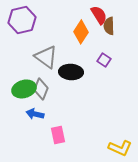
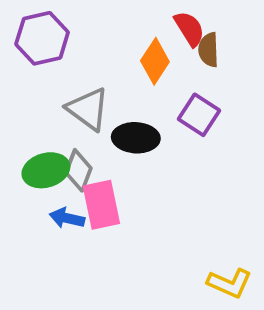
purple square: (104, 60) -> (199, 115), size x1.5
pink rectangle: (58, 135) -> (101, 205), moved, size x1.4

